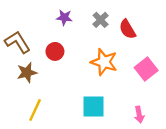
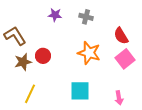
gray cross: (101, 20) -> (86, 17), turned -32
red semicircle: (127, 29) -> (121, 36), moved
red circle: (55, 51) -> (43, 56), moved

